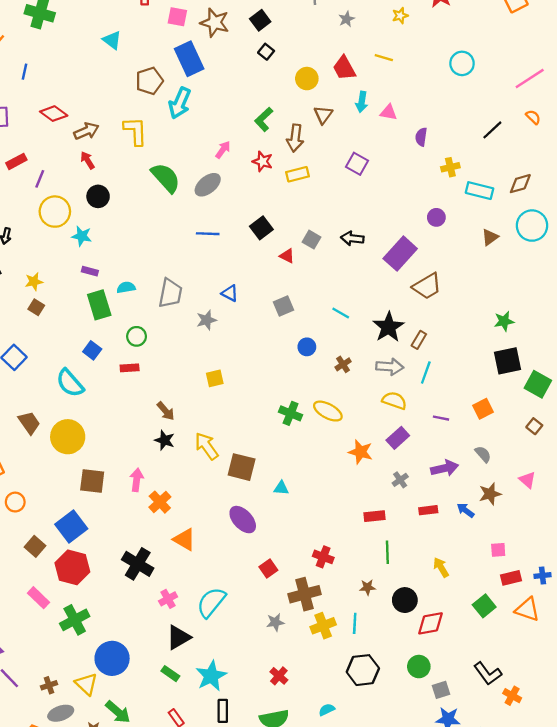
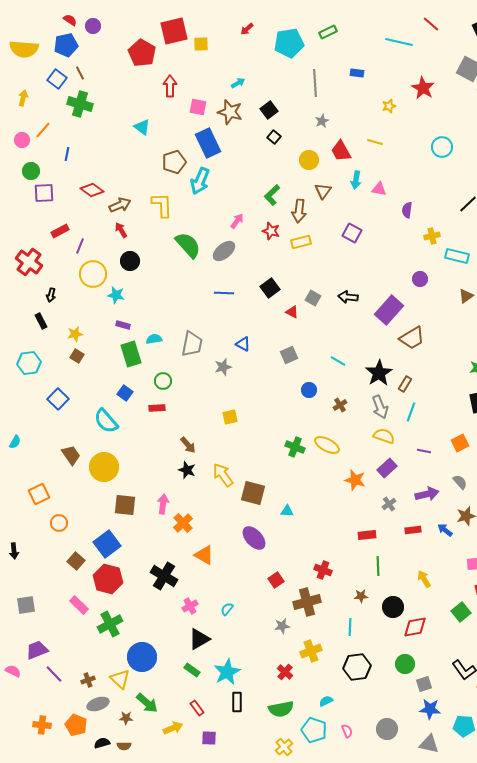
gray star: (347, 19) -> (322, 121), moved
gray arrow: (390, 367) -> (380, 407), turned 65
cyan semicircle: (211, 602) -> (227, 609), size x0.5
yellow cross: (323, 626) -> (311, 651), moved

